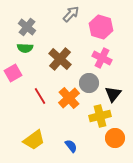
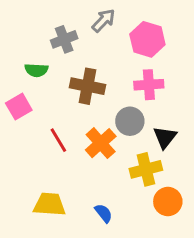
gray cross: (27, 27) -> (64, 39), moved, turned 30
pink cross: (102, 58) -> (149, 85), turned -30
brown cross: (60, 59) -> (88, 86), turned -30
yellow trapezoid: (34, 140) -> (50, 204), turned -140

